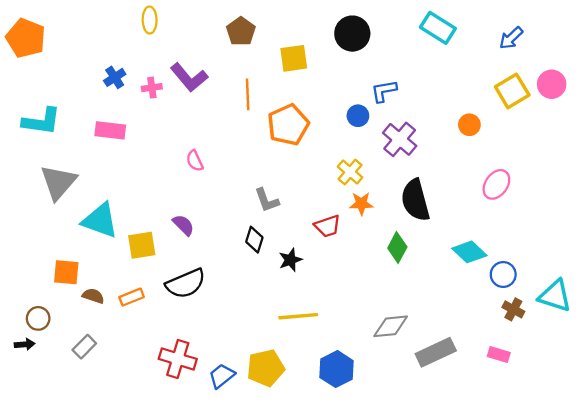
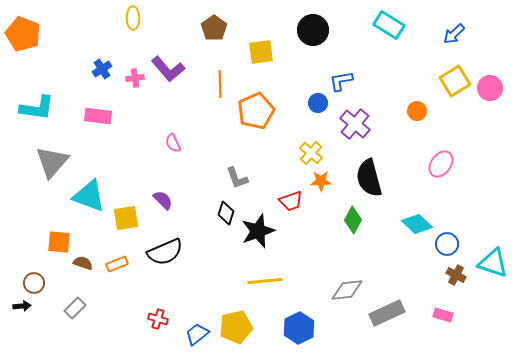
pink circle: (552, 84) -> (490, 88), moved
black star: (290, 260) -> (258, 231), size x1.6
red cross: (178, 359) -> (158, 319), size x0.6

